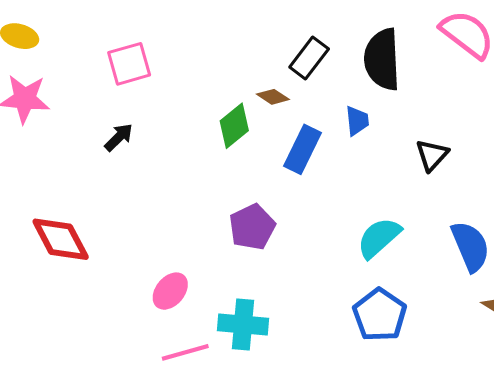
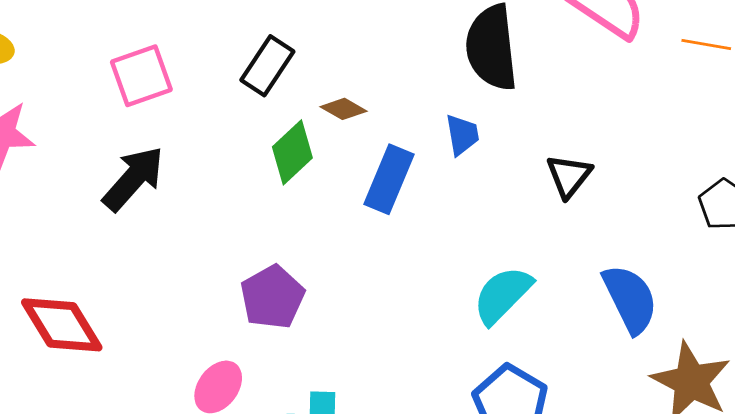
black rectangle: (309, 58) -> (267, 66), moved
black arrow: (119, 137) -> (133, 179), size x1.6
purple pentagon: (252, 227) -> (272, 297), moved

